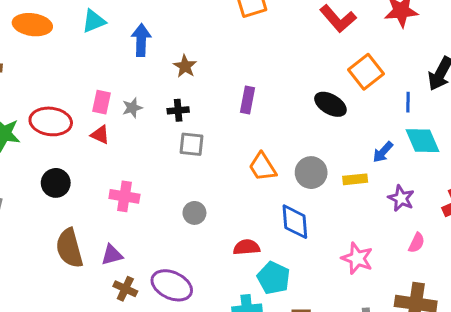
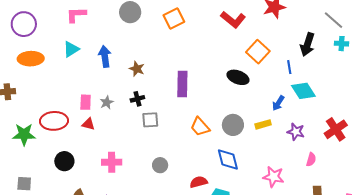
purple rectangle: (247, 100) -> (182, 84), size x1.4

